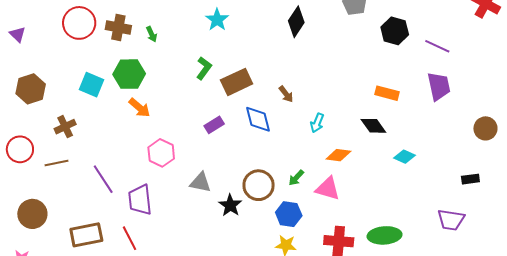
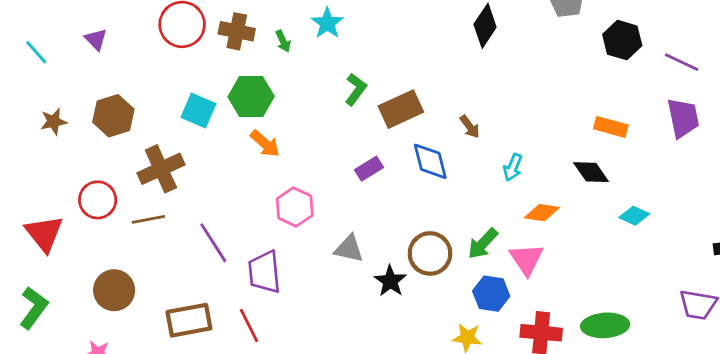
cyan star: (217, 20) -> (327, 23), moved
brown cross: (65, 127) -> (161, 169), size x1.5
green arrow: (296, 178) -> (483, 244), size x1.4
pink triangle: (328, 189) -> (526, 259), turned 40
blue hexagon: (289, 214) -> (491, 294), moved

